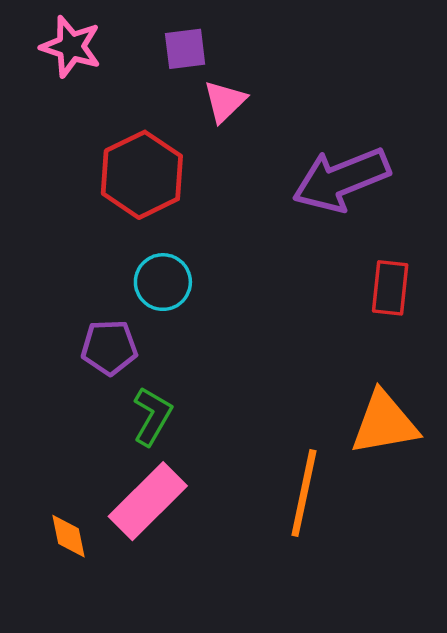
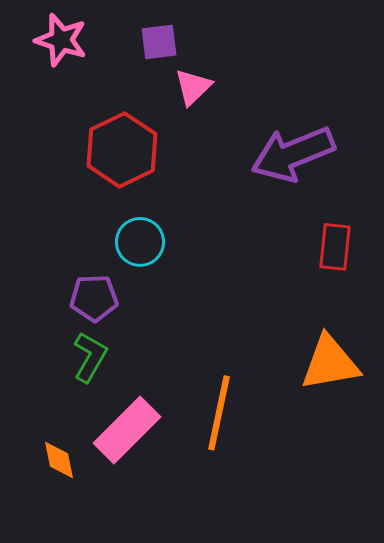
green L-shape: (152, 416) -> (90, 357), moved
orange line: (304, 493) -> (219, 413), moved

